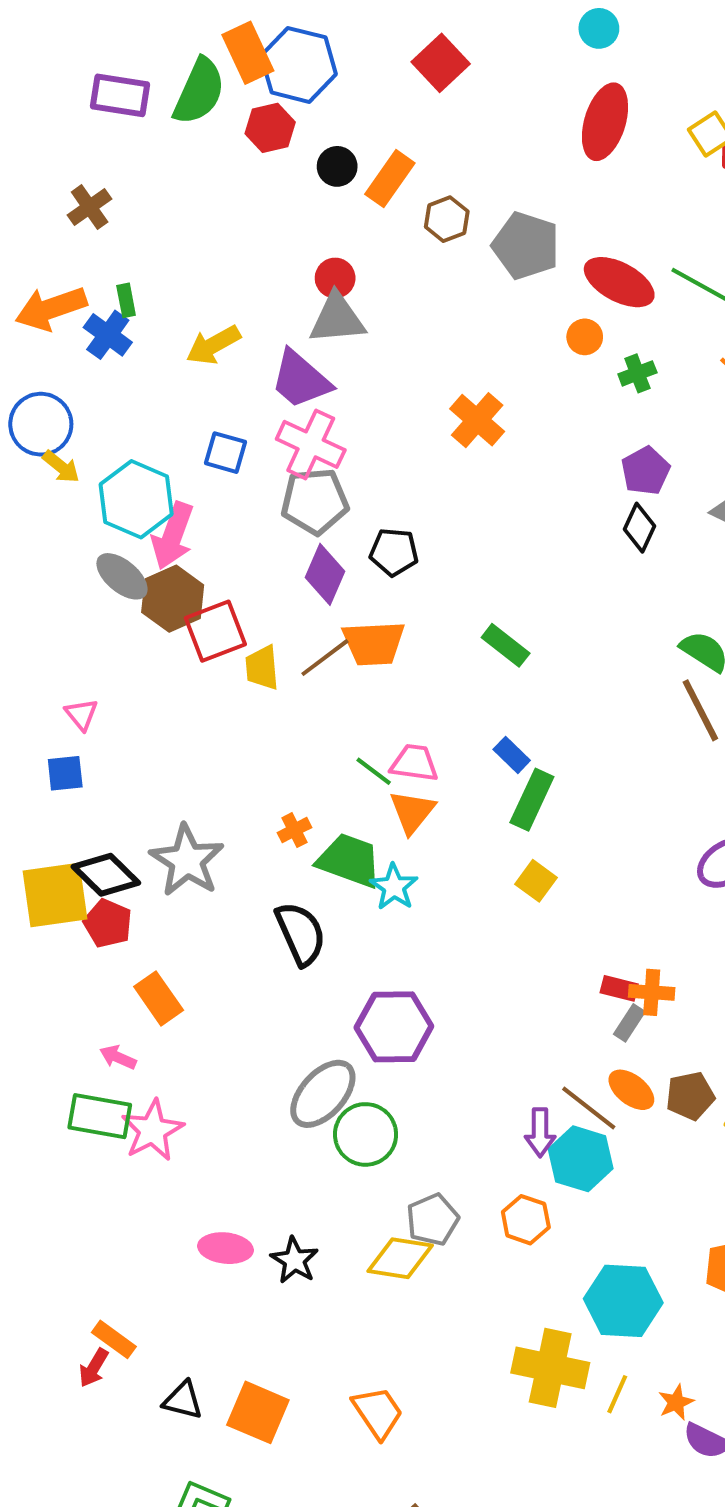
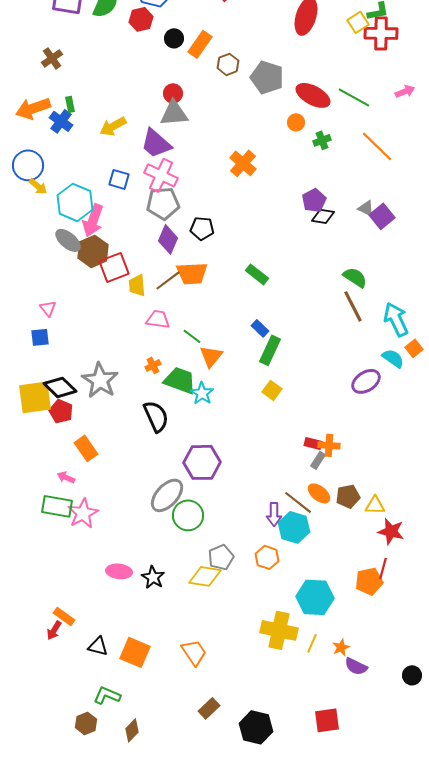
purple pentagon: (646, 471) -> (314, 200), moved
black diamond: (639, 528) -> (323, 216), turned 75
pink trapezoid: (414, 763) -> (158, 319), moved

